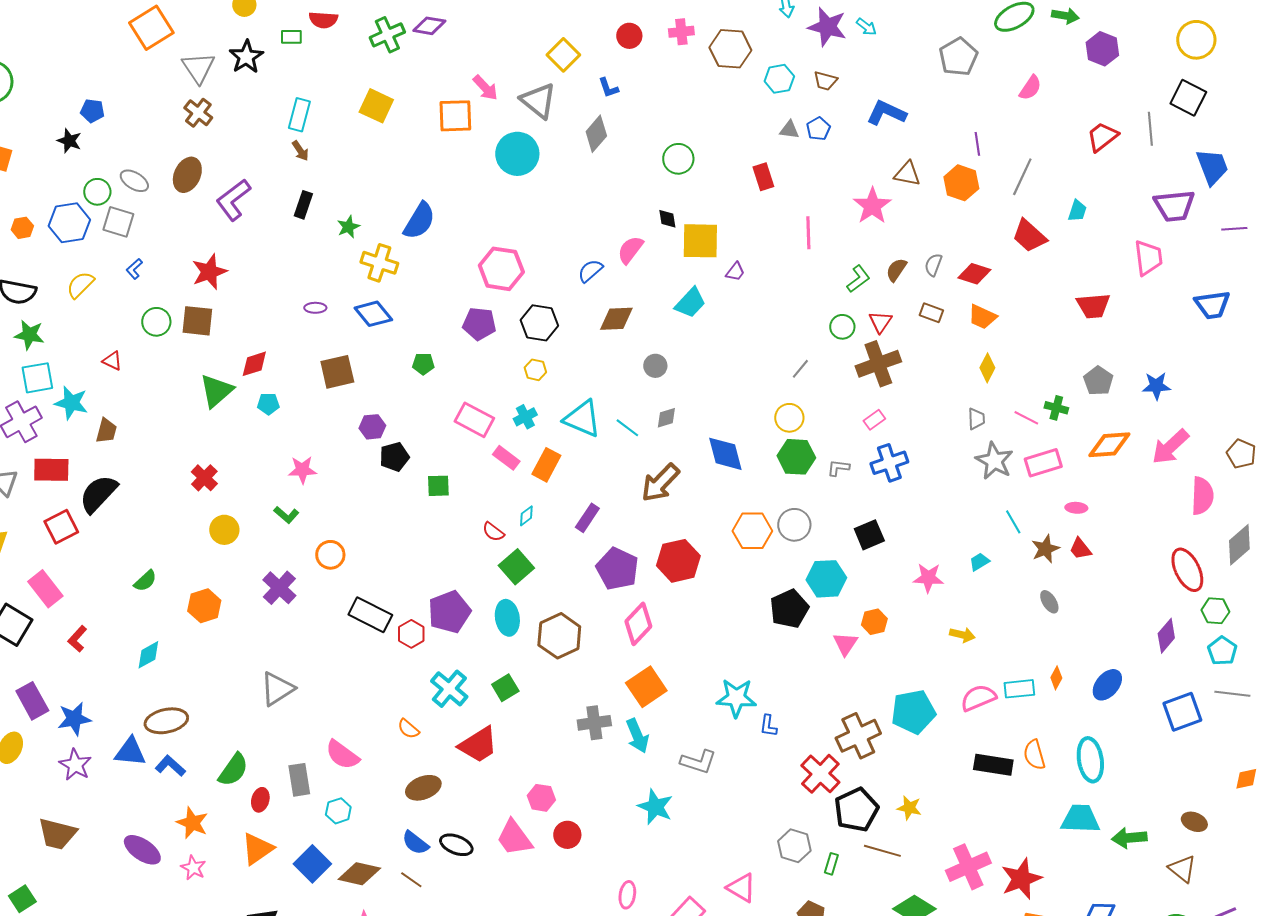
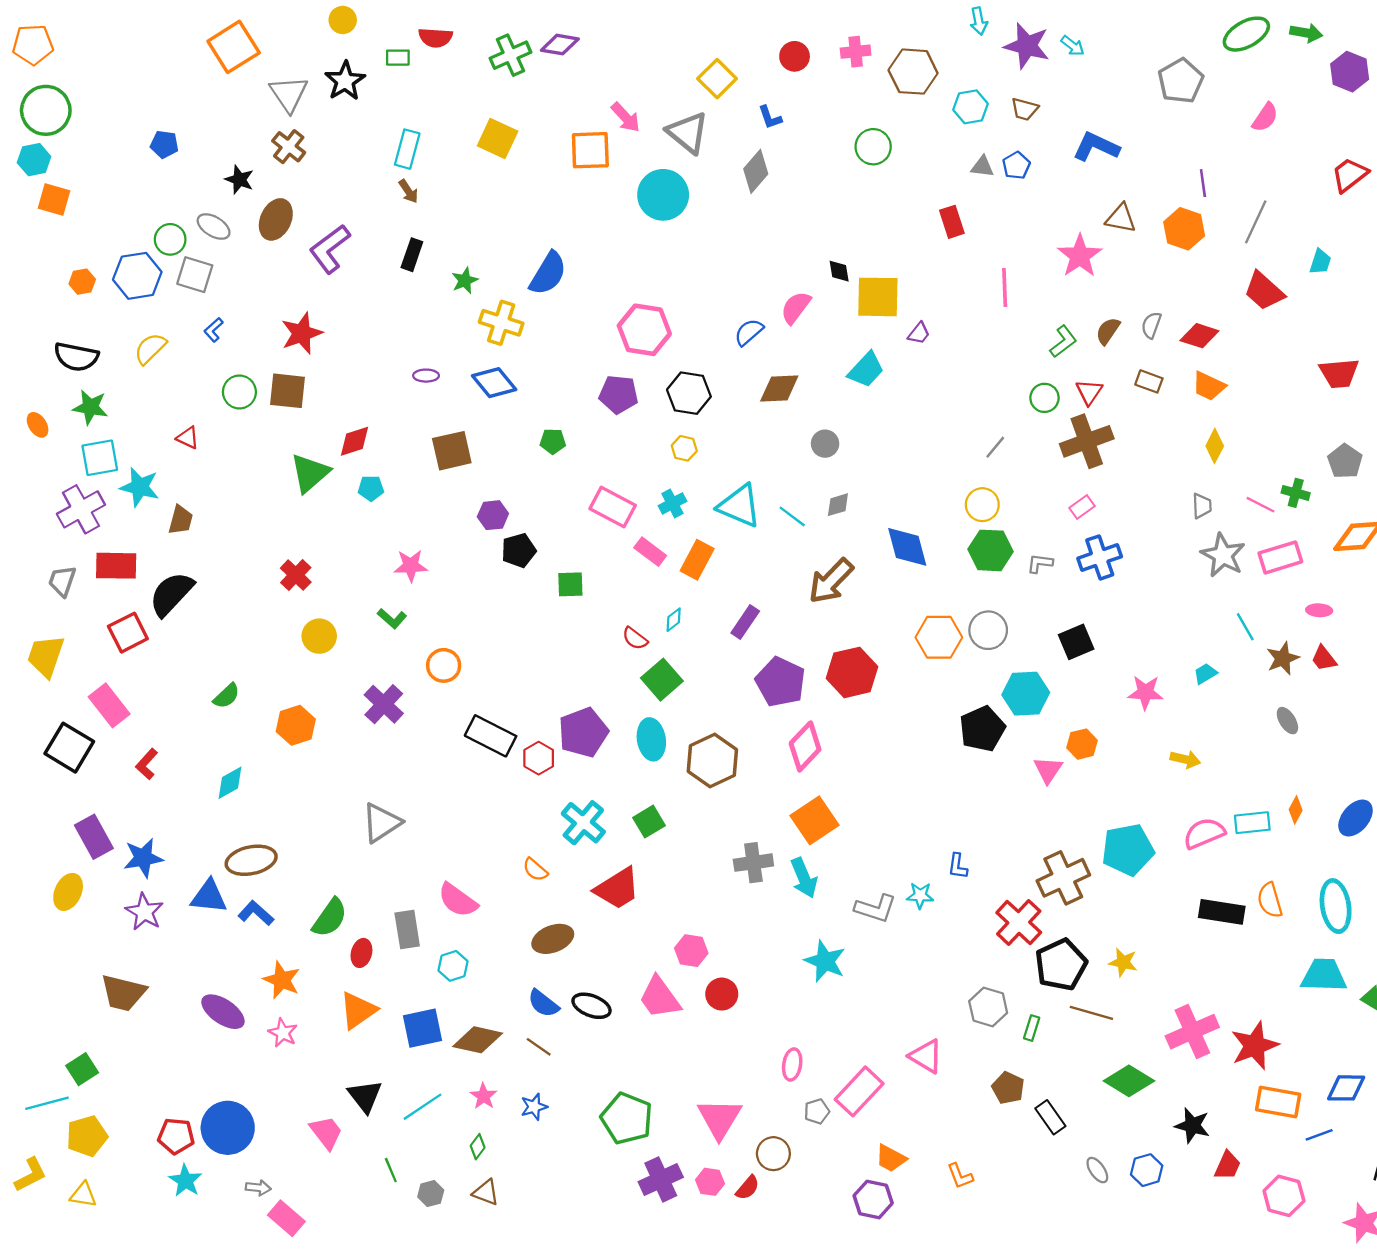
black star: (69, 141) -> (239, 180), moved
green circle: (678, 159) -> (873, 147), moved
cyan star: (736, 698) -> (920, 895), moved, size x0.6
blue square: (312, 864) -> (422, 1028), turned 33

